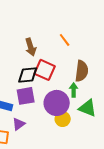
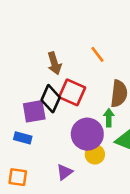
black diamond: (28, 75) -> (51, 99), turned -60
purple square: (26, 96) -> (34, 111), moved
purple triangle: (19, 124) -> (65, 172), moved

